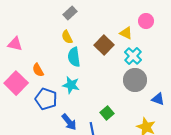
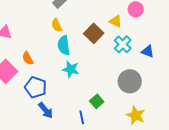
gray circle: (135, 80) -> (130, 81), moved
cyan star: (71, 85) -> (71, 69), moved
blue triangle: (158, 99) -> (148, 51), moved
blue arrow: (69, 122) -> (46, 110), moved

